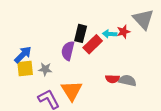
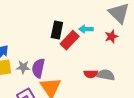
red star: (123, 32) -> (111, 37), moved
purple semicircle: (68, 51) -> (38, 68), moved

